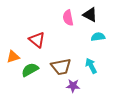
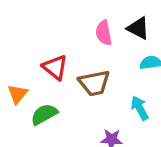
orange triangle: (13, 57) -> (18, 94), turned -32
brown trapezoid: (61, 67) -> (94, 83), moved

